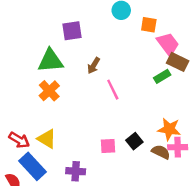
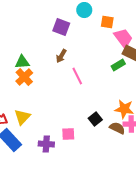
purple square: (72, 31) -> (61, 27), moved, turned 30
green triangle: (50, 61) -> (22, 62), moved, size x0.7
yellow triangle: (47, 139) -> (22, 117), turned 42
pink square: (108, 146) -> (68, 134), moved

